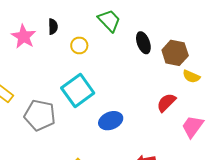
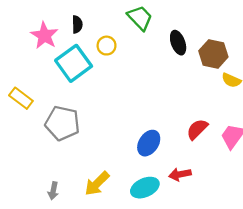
cyan square: (78, 90) -> (74, 63), moved
red semicircle: (166, 103) -> (197, 129), moved
blue ellipse: (111, 121) -> (149, 143), moved, turned -35

